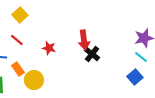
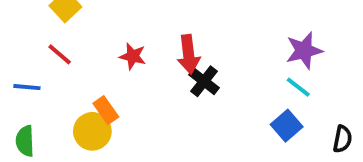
red star: (49, 48) -> (133, 56), moved
orange rectangle: (18, 69) -> (106, 110), moved

